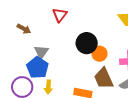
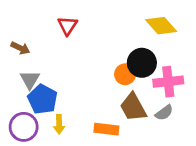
black circle: (87, 43) -> (142, 63), moved
gray triangle: (41, 52) -> (30, 80), moved

